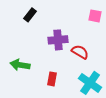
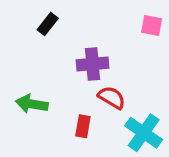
red semicircle: (80, 52) -> (112, 98), moved

